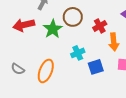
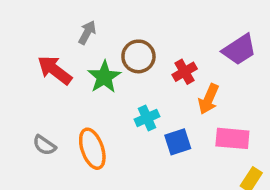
red arrow: (24, 25) -> (55, 70), turned 50
orange arrow: (114, 42) -> (209, 99), turned 30
orange ellipse: (46, 71) -> (92, 149), turned -40

